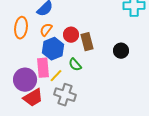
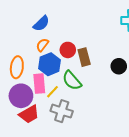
orange ellipse: (21, 28) -> (17, 67), moved
green semicircle: (75, 65) -> (72, 81), size x1.5

